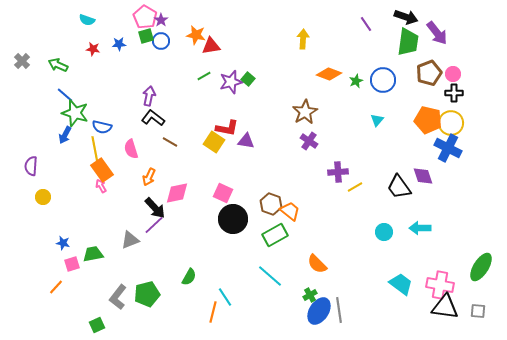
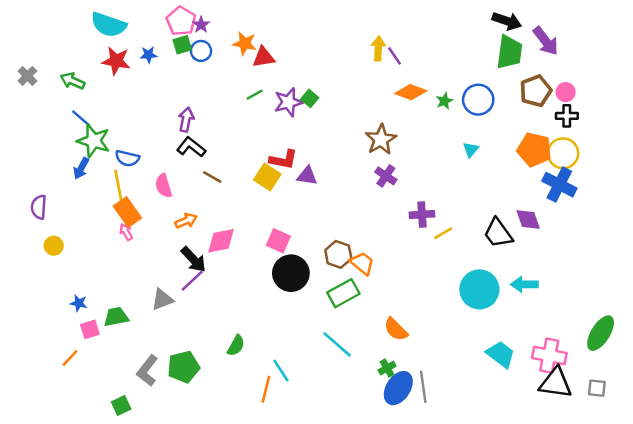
cyan semicircle: (87, 20) -> (109, 25), size x1.8
purple line: (366, 24) -> (395, 56), moved
red star: (93, 49) -> (116, 61), size x1.6
orange arrow: (149, 177) -> (186, 221), turned -138
cyan circle: (384, 232) -> (479, 289), size x1.8

